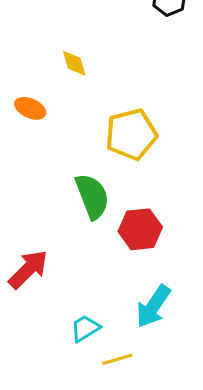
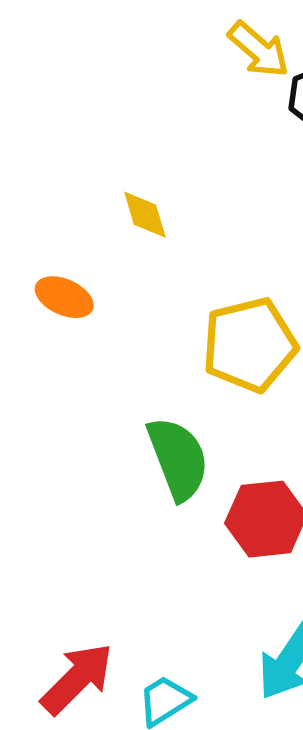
red arrow: (28, 269) -> (77, 679), moved

